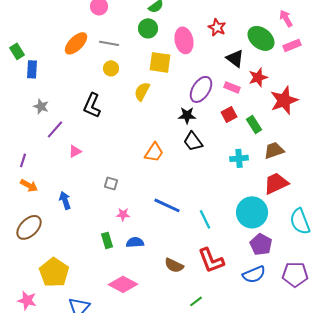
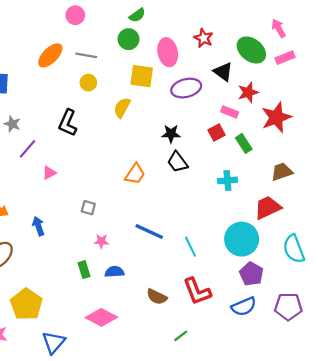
pink rectangle: (232, 87) -> (230, 112), moved
purple ellipse: (201, 89) -> (186, 88), moved, turned 44
brown trapezoid: (274, 150) -> (282, 172), moved

